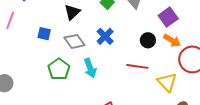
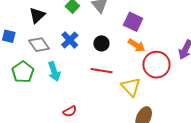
purple square: (168, 17) -> (133, 22), turned -30
black circle: (148, 40) -> (101, 43), moved

